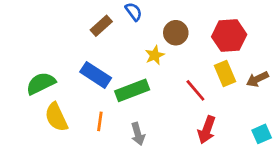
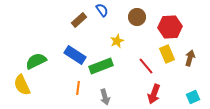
brown circle: (176, 33) -> (137, 17), moved
brown arrow: (257, 79) -> (190, 58), turned 133
yellow semicircle: (56, 117) -> (22, 85), moved

